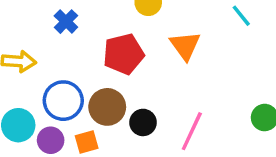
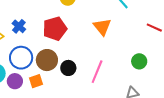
blue cross: (66, 22) -> (19, 26), moved
orange triangle: (185, 46) -> (102, 27), moved

